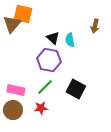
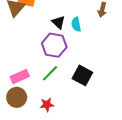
pink rectangle: (16, 90) -> (20, 76), turned -36
red star: (41, 108) -> (47, 105), moved

